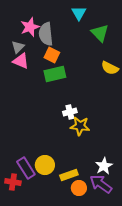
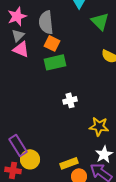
pink star: (30, 27) -> (17, 16), moved
yellow star: (80, 126) -> (99, 126), moved
yellow circle: (45, 165) -> (30, 159), moved
purple rectangle: (26, 168) -> (18, 145), moved

